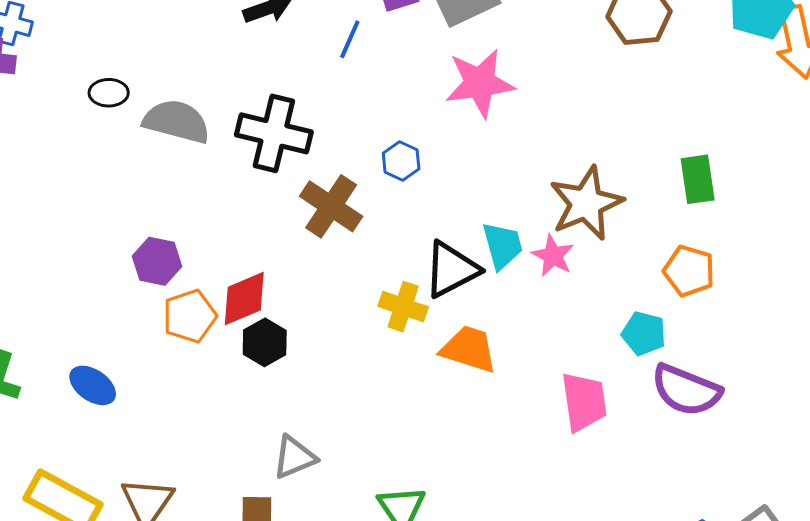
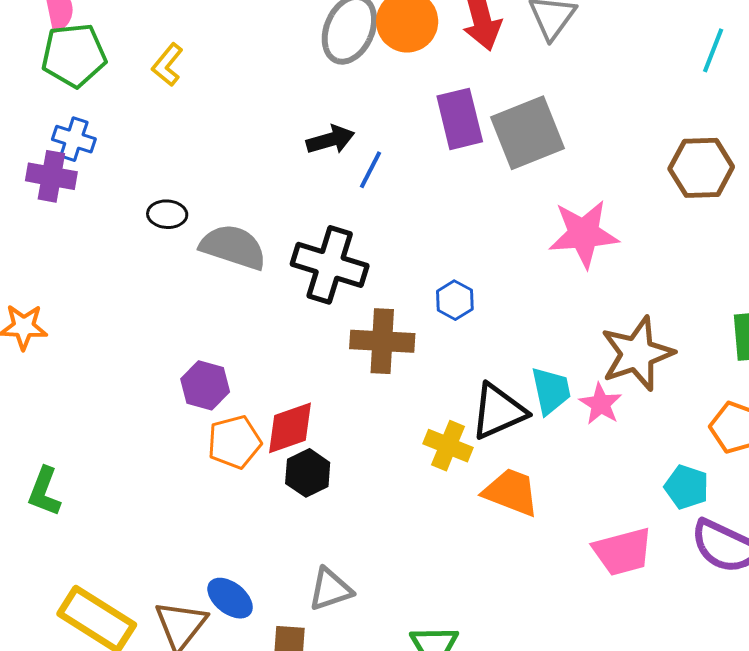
blue line: (350, 39) -> (371, 170), moved
pink star: (480, 83) -> (584, 234), moved
brown cross: (331, 206) -> (382, 341), turned -34
blue ellipse: (93, 385) -> (230, 598), moved
pink trapezoid: (584, 402) -> (623, 552), turned 80

